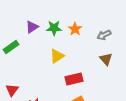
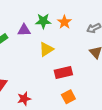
purple triangle: (32, 27) -> (24, 30), moved, turned 32

